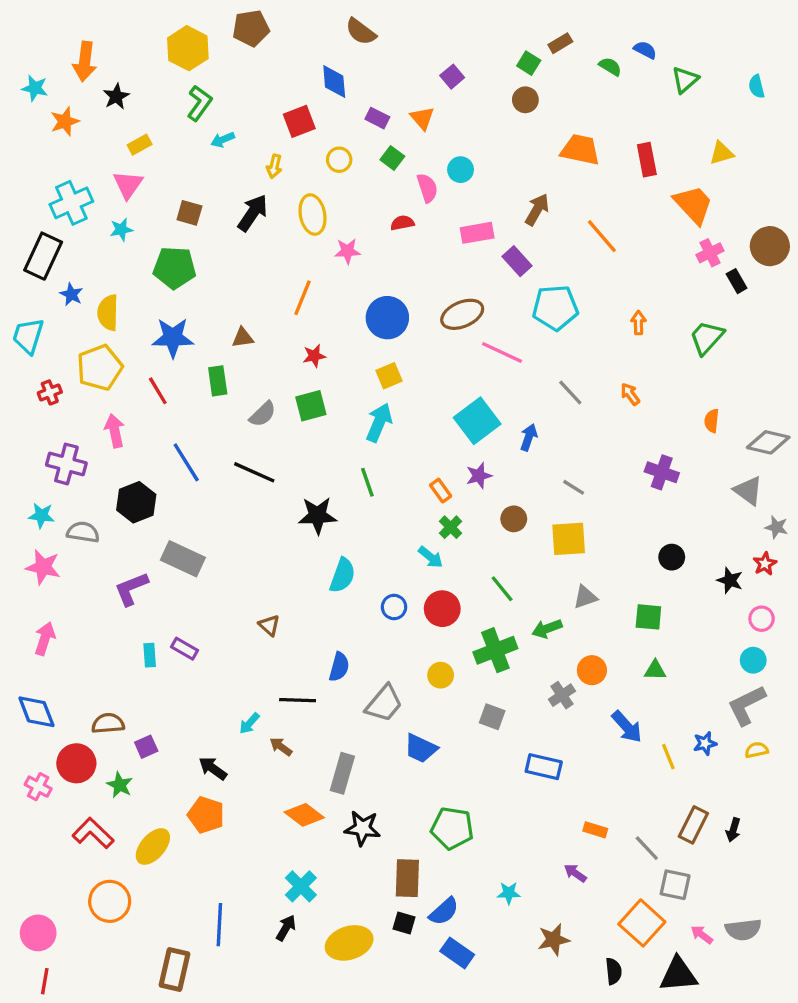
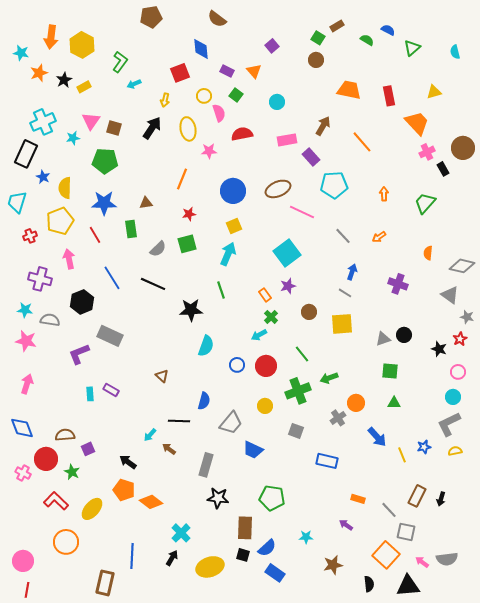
yellow hexagon: (188, 48) -> (82, 45), moved
black star: (116, 96) -> (64, 80), moved
pink triangle: (128, 185) -> (91, 121), moved
pink semicircle: (427, 188) -> (219, 113), moved
red semicircle: (402, 223) -> (242, 134), size x1.5
orange arrow: (630, 394) -> (379, 237), turned -88
blue arrow: (529, 437) -> (352, 272), moved
cyan arrow: (431, 557) -> (259, 335), turned 112
gray triangle: (585, 597) -> (383, 339), moved
orange diamond: (304, 815) -> (151, 502), moved

